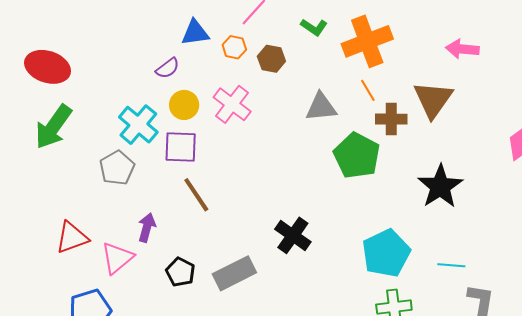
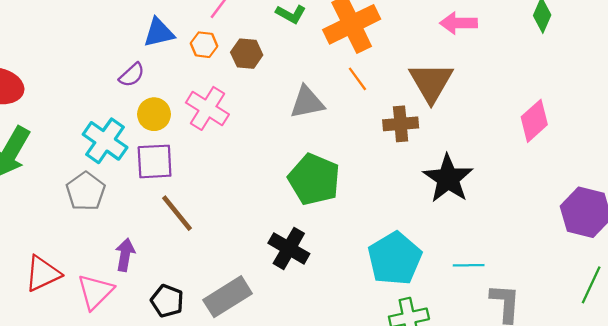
brown cross: (391, 119) -> (401, 124), moved
green pentagon: (357, 156) -> (314, 179), moved

